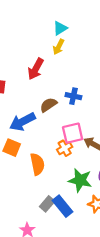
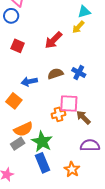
blue arrow: (22, 122) -> (29, 82), size x0.7
orange semicircle: (37, 164) -> (23, 129), moved, turned 60
green star: (80, 180) -> (42, 142), moved
gray rectangle: (47, 204) -> (18, 144), moved

